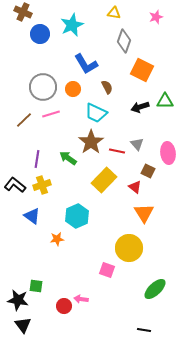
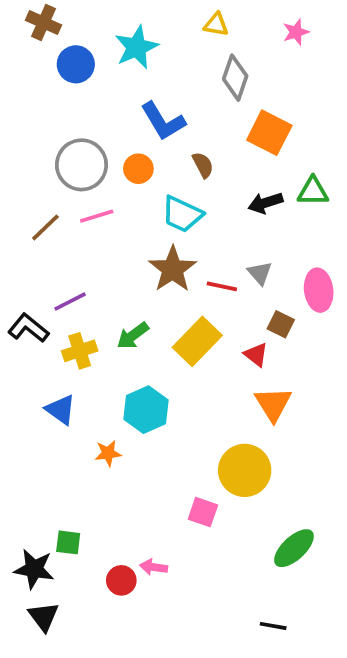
green arrow: (68, 158) -> (133, 336), moved, turned -72
purple line: (37, 159) -> (70, 301), turned 54
black L-shape: (15, 185) -> (28, 328), moved

